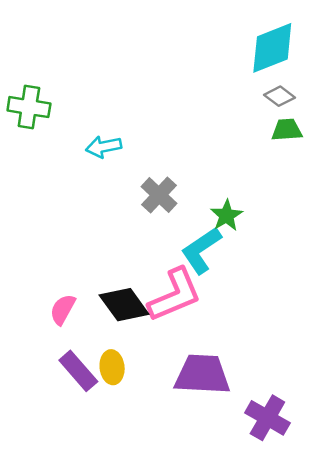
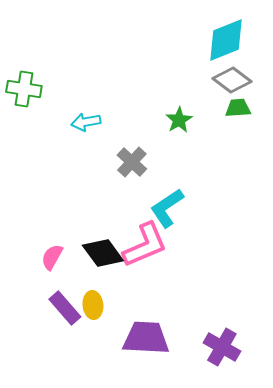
gray diamond: (279, 96) -> (232, 80), size x1.5
green star: (226, 215) -> (179, 120), moved
purple trapezoid: (202, 374) -> (146, 338), moved

